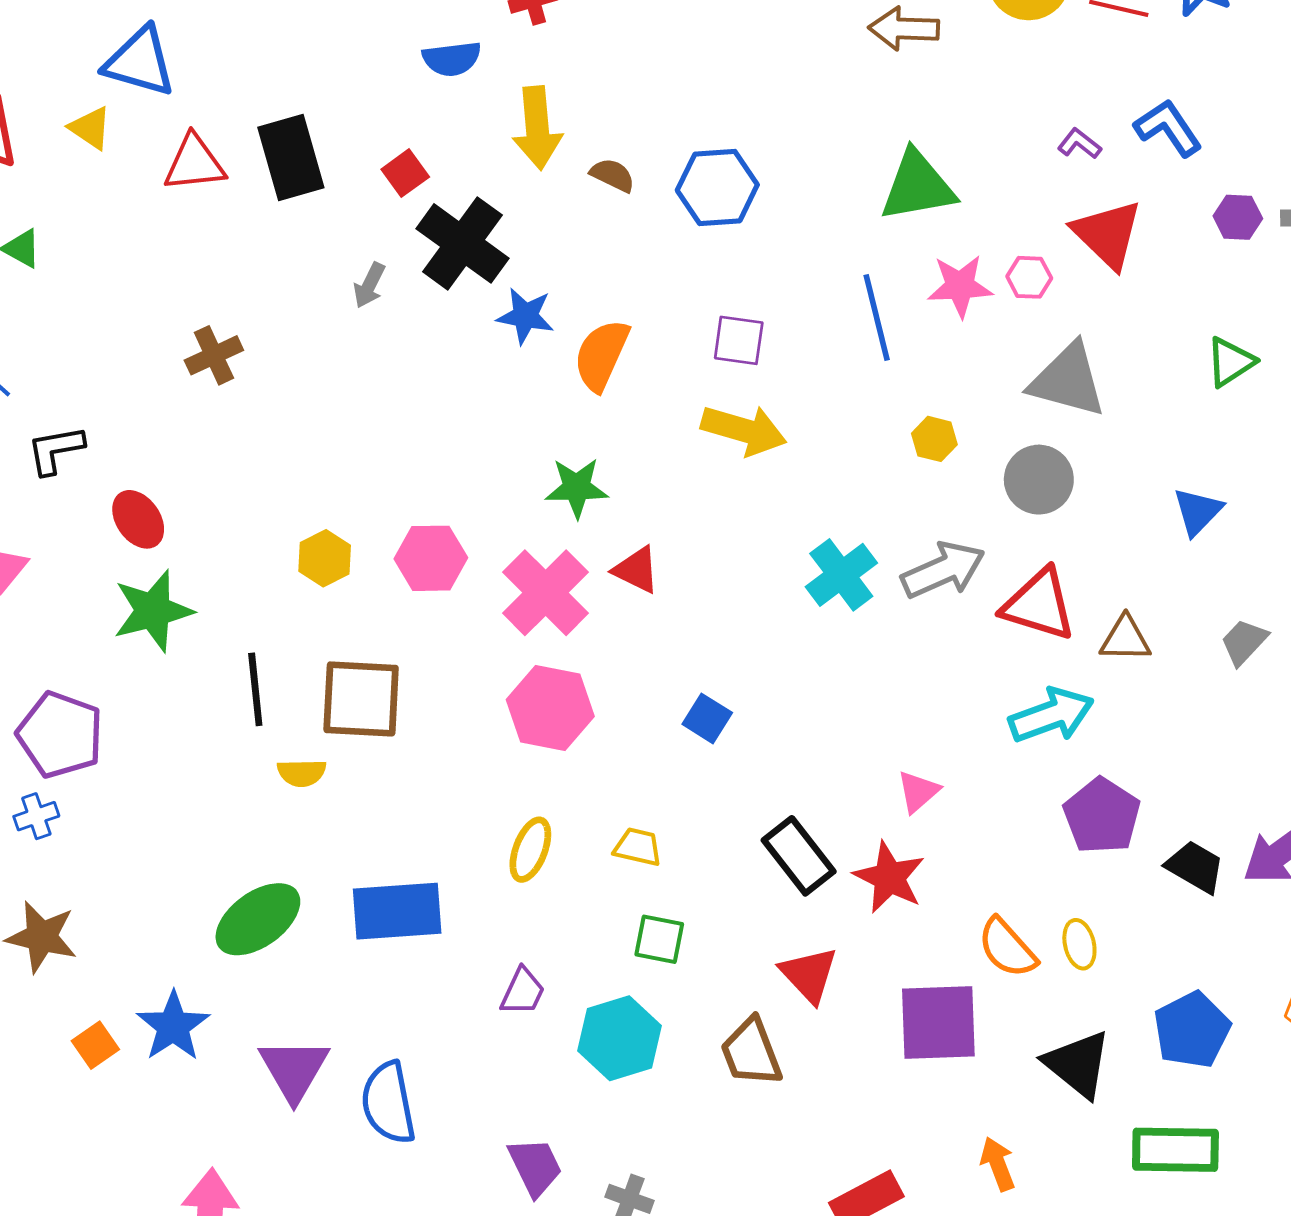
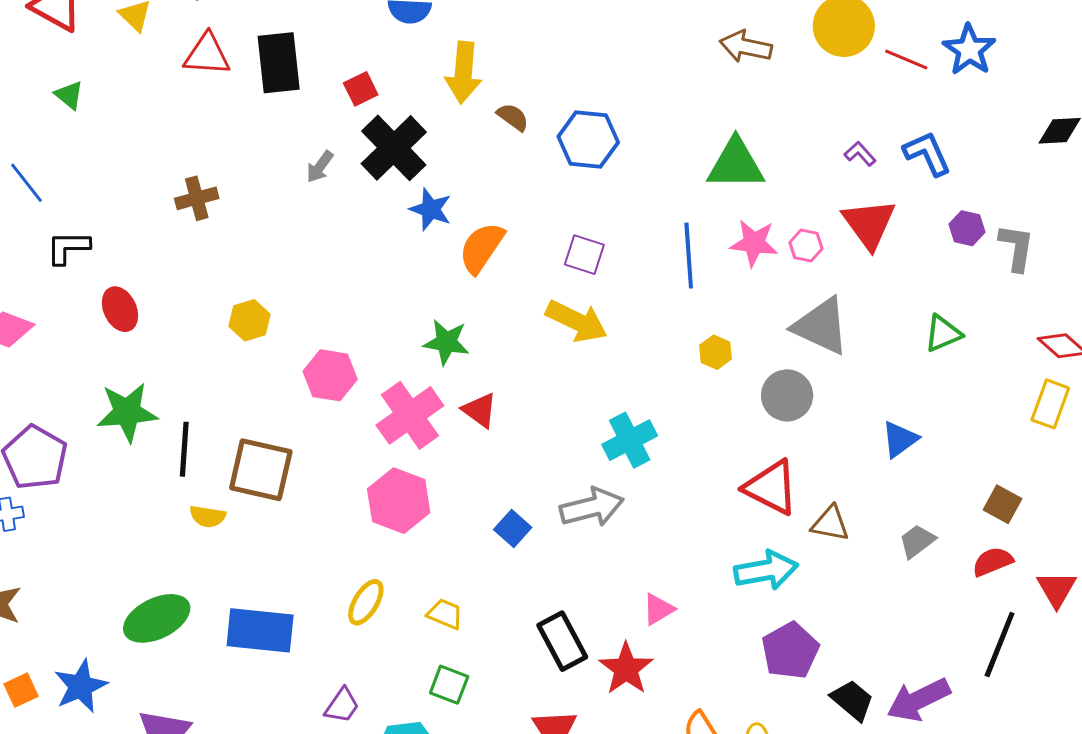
yellow hexagon: (325, 558) -> (250, 320), moved
gray arrow: (943, 570) -> (592, 507), moved
green star: (153, 611) -> (127, 412), moved

